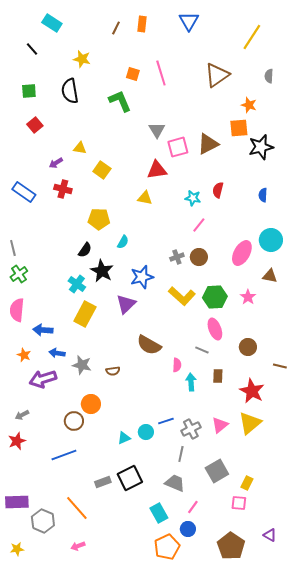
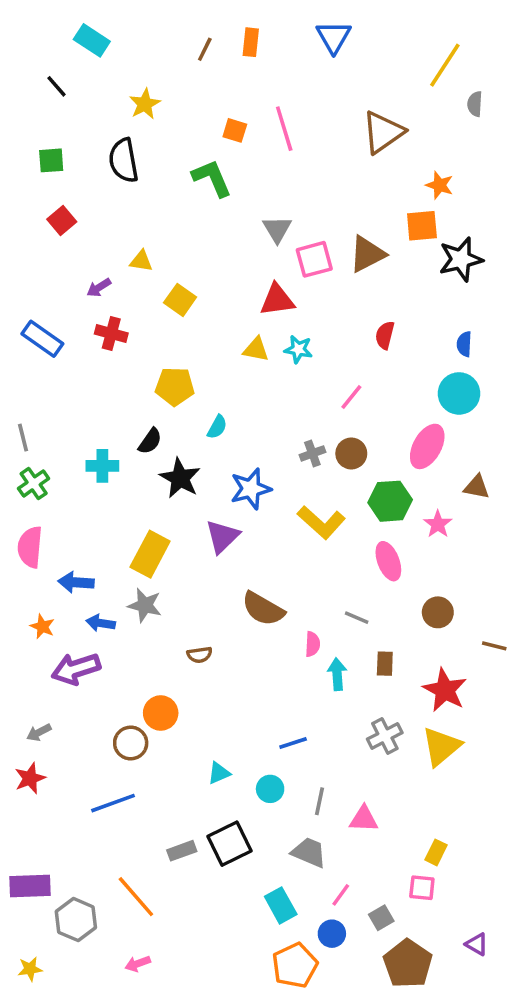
yellow star: (82, 59) -> (145, 104), turned 30
gray semicircle: (269, 76) -> (475, 104), moved
cyan star: (193, 198) -> (298, 349), moved
cyan circle: (271, 240) -> (459, 393), moved
cyan cross: (77, 284) -> (102, 466), moved, turned -36
green hexagon: (215, 297) -> (390, 501), moved
pink ellipse: (215, 329) -> (388, 561), moved
gray star: (82, 365) -> (145, 605), moved
pink triangle: (220, 425) -> (364, 819), moved, turned 42
gray cross: (191, 429) -> (385, 736), moved
cyan circle: (146, 432) -> (270, 789), moved
gray square: (217, 471) -> (381, 918), moved, size x0.6

